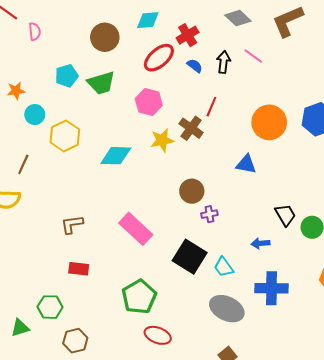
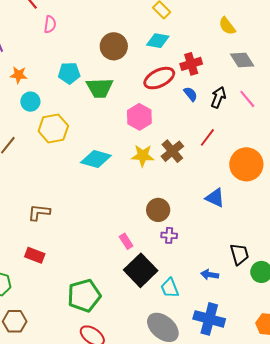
red line: (211, 107) -> (207, 137), moved
pink rectangle: (136, 229) -> (126, 241), moved, size x0.5

